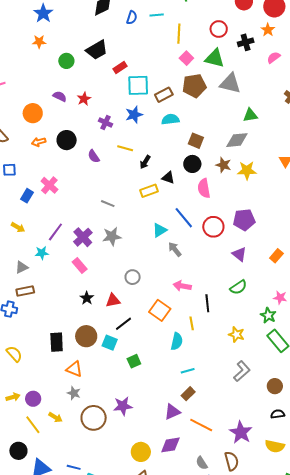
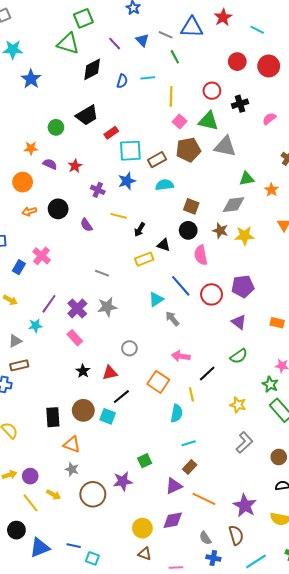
orange star: (268, 30) -> (271, 190), moved
orange star: (39, 42) -> (31, 148), moved
orange rectangle: (276, 256) -> (277, 323), turned 64
black line: (207, 303) -> (207, 373), turned 54
green square: (134, 361) -> (145, 461), moved

